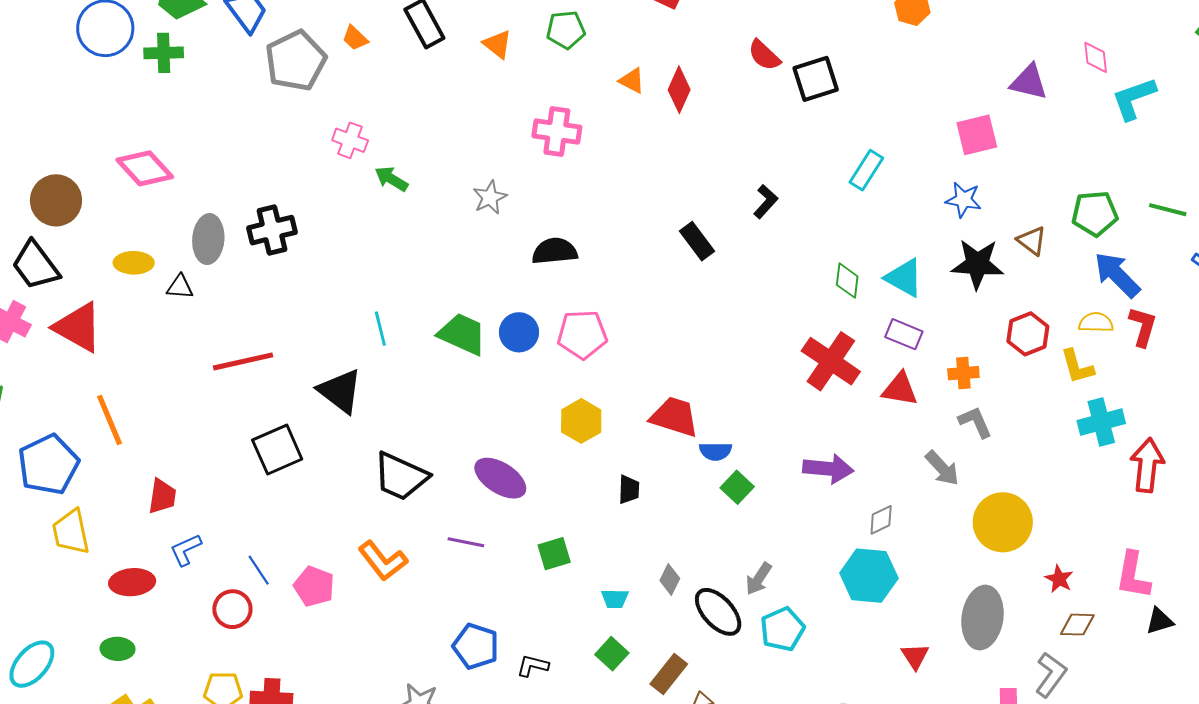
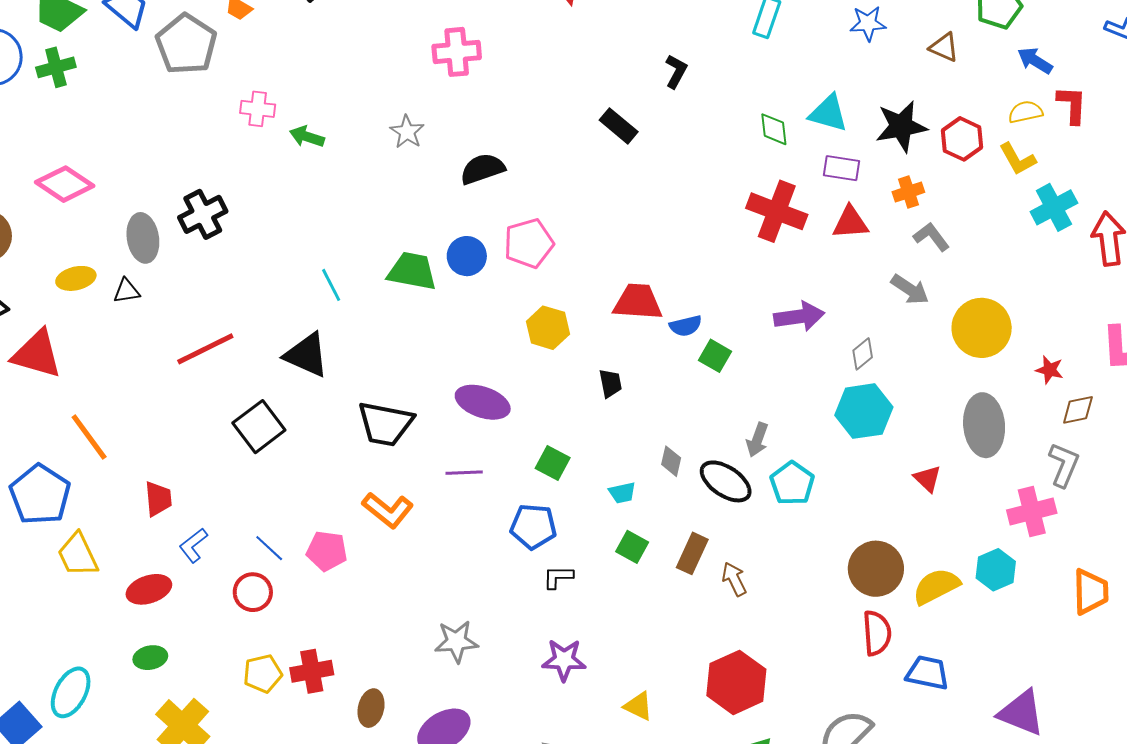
black star: (977, 264) -> (901, 126), moved
blue arrow: (1117, 275) -> (1035, 61), size x0.7
green square: (554, 554) -> (553, 463), turned -32
blue pentagon: (476, 646) -> (533, 526), moved

